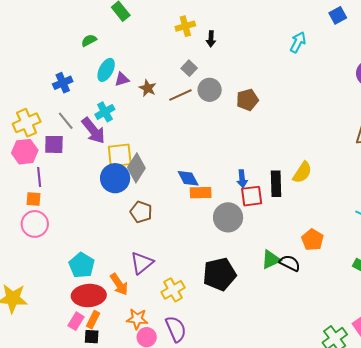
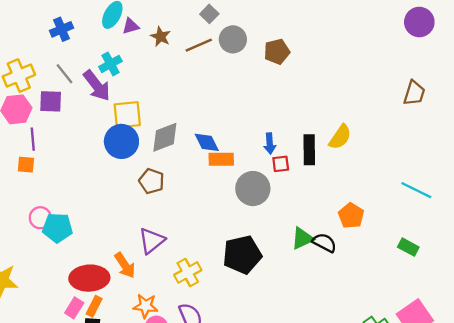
gray diamond: (136, 168) -> (165, 137), moved, turned 36
red square: (252, 196) -> (281, 164), size x0.7
pink circle: (35, 224) -> (40, 218), moved, size x0.7
cyan pentagon: (82, 265) -> (57, 228), moved, turned -30

